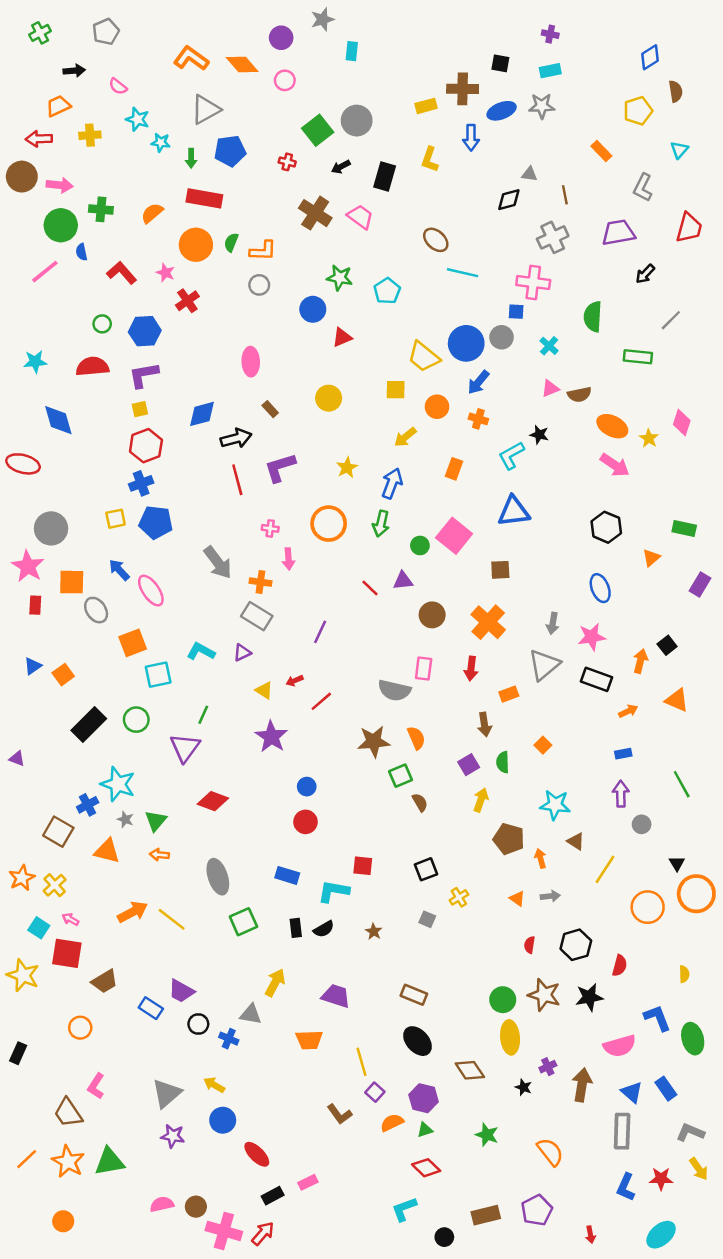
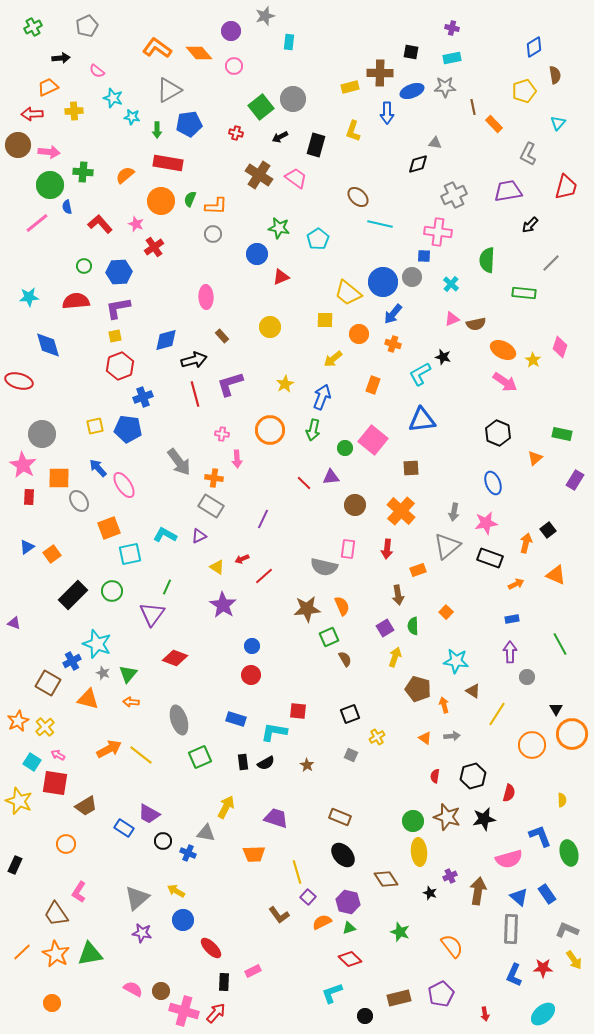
brown line: (565, 195) -> (473, 107), moved
blue cross: (141, 483) -> (143, 397), moved
black rectangle: (273, 1196) -> (224, 982), turned -60
pink semicircle: (162, 1204) -> (133, 989), turned 42

